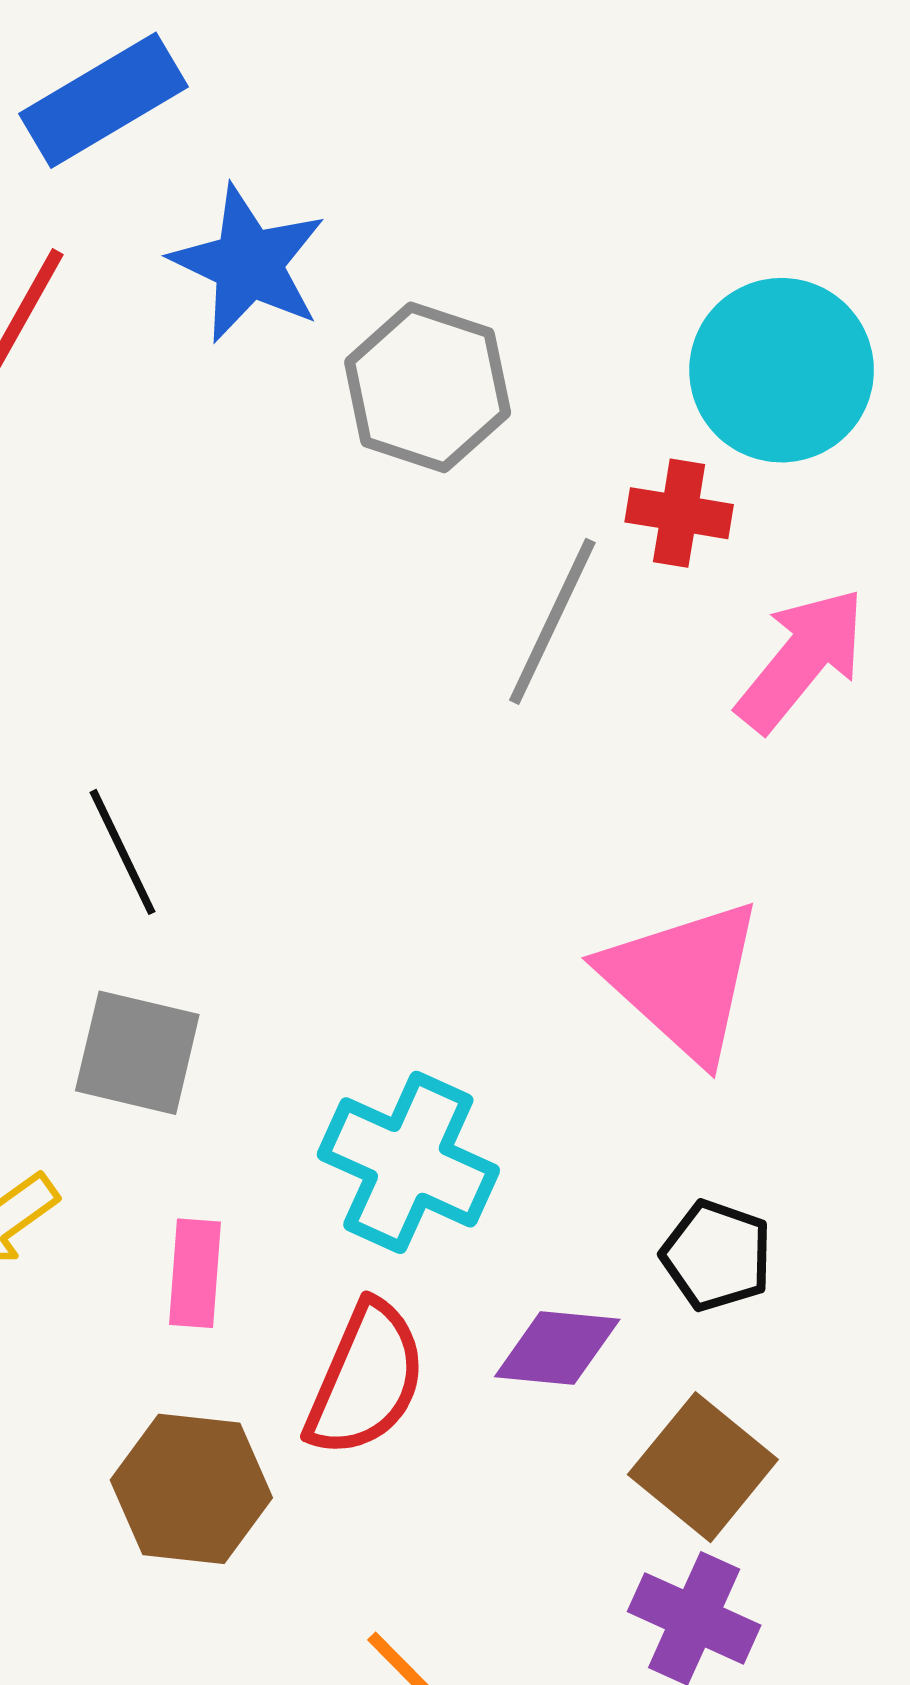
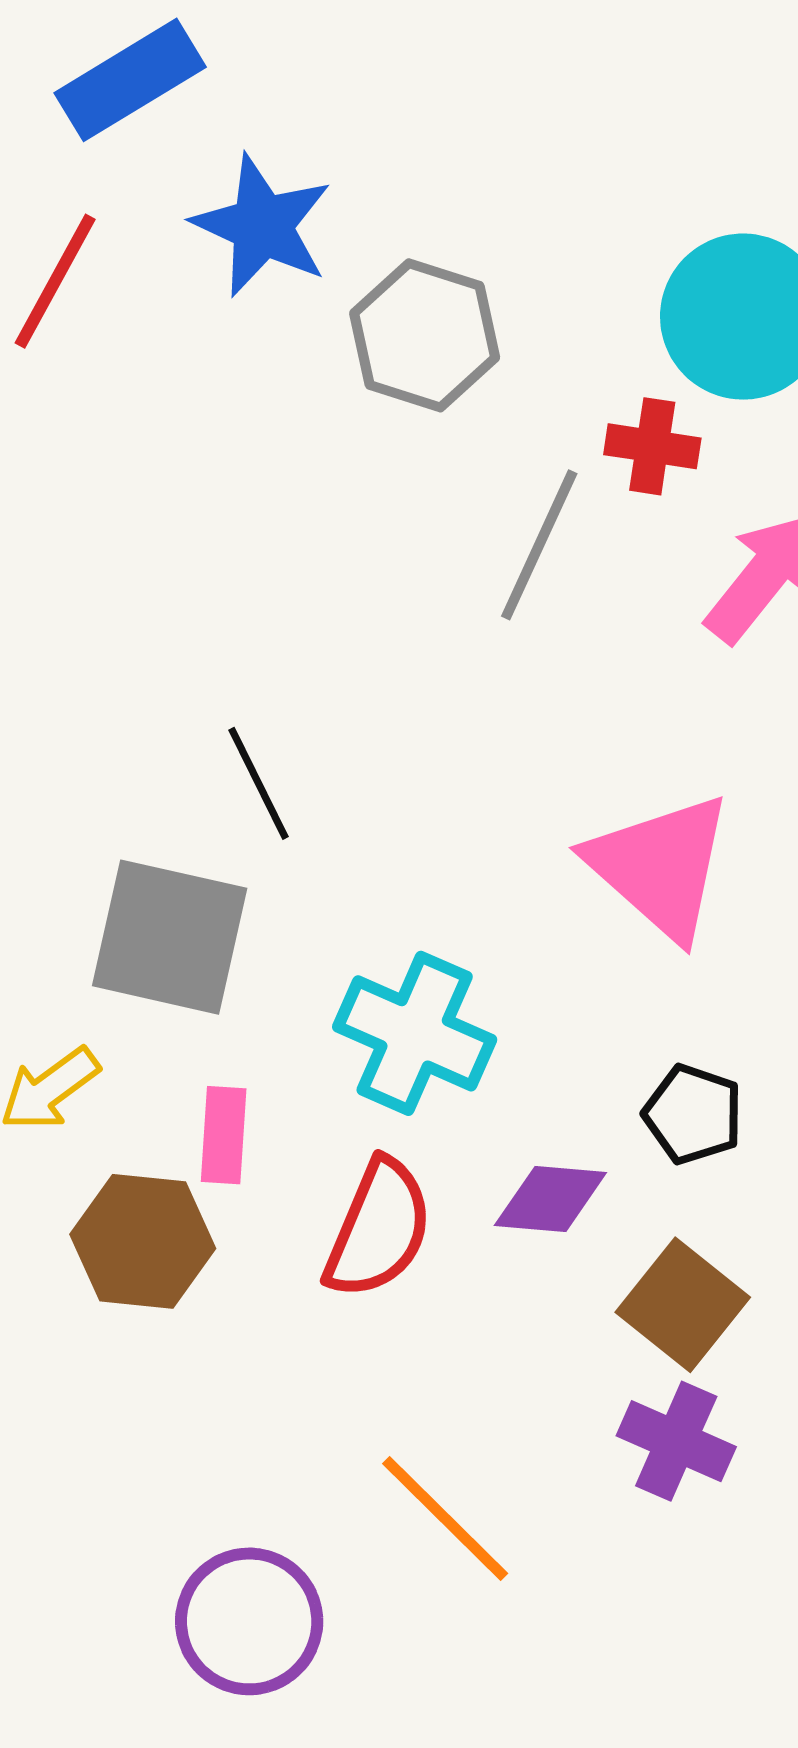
black line: (122, 852) -> (258, 783), moved
gray square: (137, 1053) -> (170, 937), size x1.4
brown hexagon: (191, 1489) -> (143, 1241), moved

